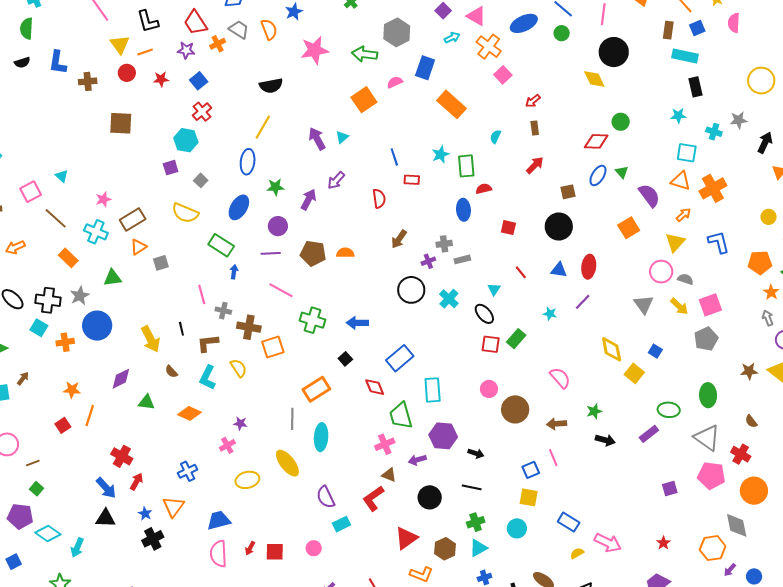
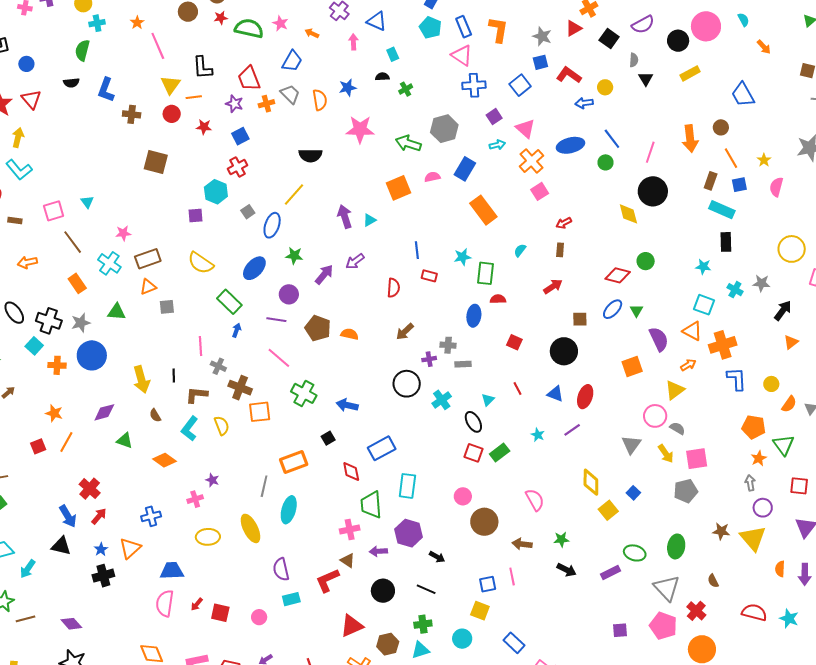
gray square: (201, 180) -> (248, 212), moved
blue L-shape: (719, 242) -> (737, 379), moved

